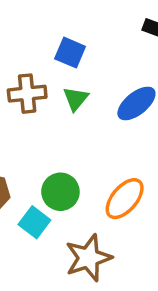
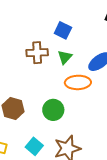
orange ellipse: (125, 199) -> (78, 82), moved, turned 45
cyan square: (34, 222) -> (34, 146), moved

